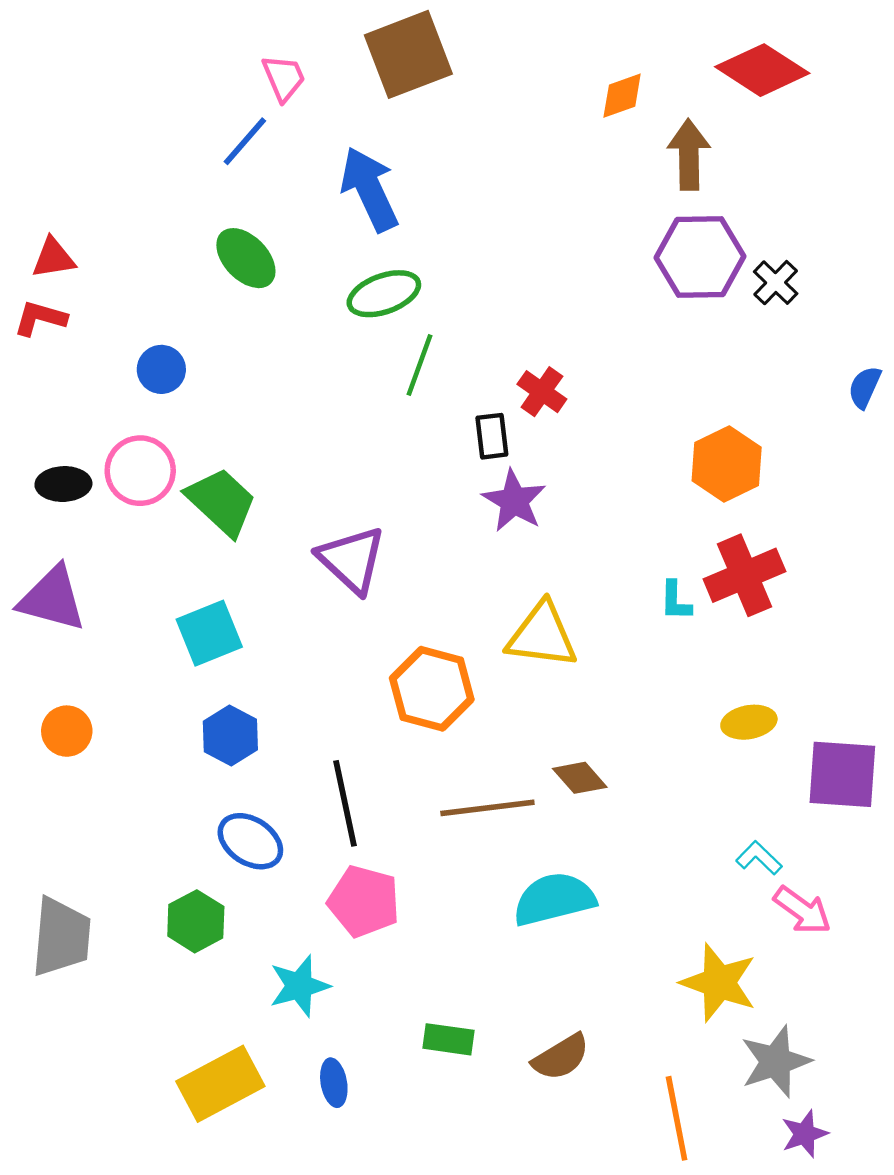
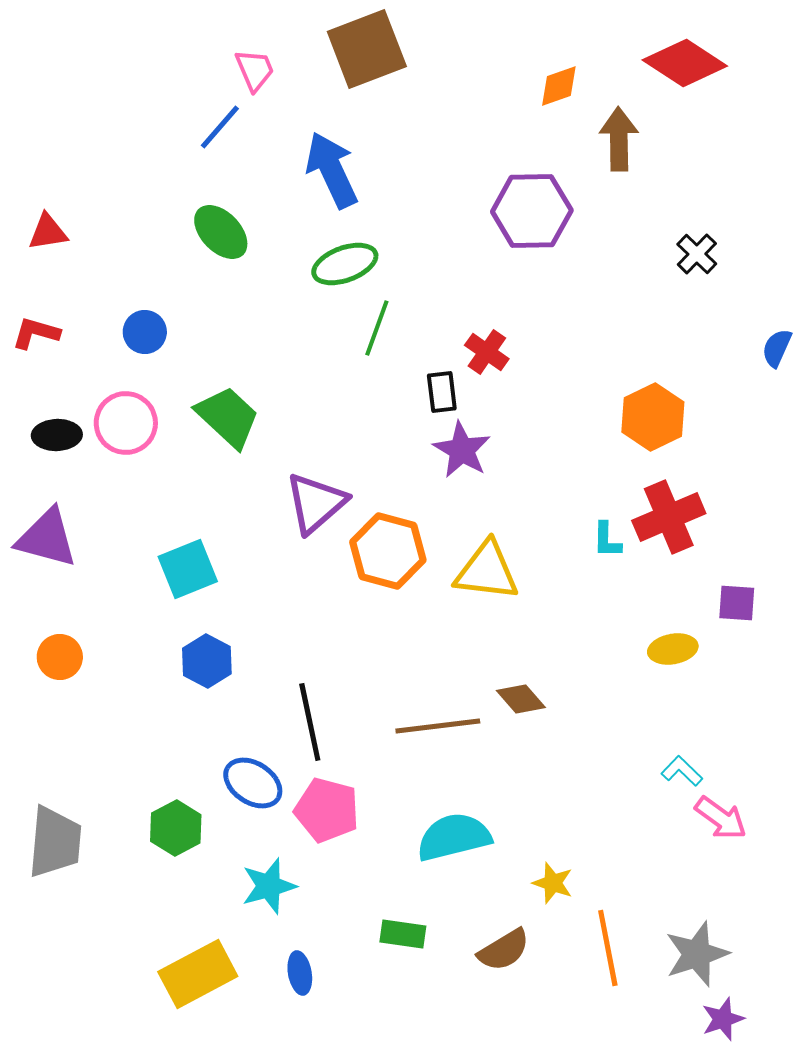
purple hexagon: (700, 257) -> (532, 211), moved
red L-shape: (40, 318) -> (36, 333), moved
green trapezoid: (221, 502) -> (228, 417), moved
purple triangle: (352, 560) -> (316, 503), turned 36
orange hexagon: (432, 689) -> (388, 551), moved
purple square: (842, 774) -> (737, 603), moved, size x0.6
blue ellipse: (250, 841) -> (253, 783), moved
cyan semicircle: (554, 899) -> (454, 837), moved
yellow star: (719, 983) -> (553, 883), moved, size x0.6
orange line: (677, 1118) -> (608, 948), moved

